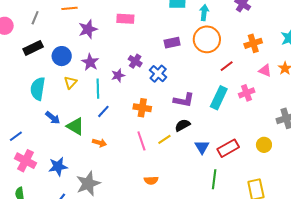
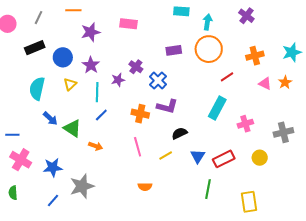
pink cross: (247, 93) -> (245, 124), moved
purple L-shape: (184, 100) -> (167, 106), moved
blue line: (16, 136) -> (12, 135), turned 32
yellow line: (164, 139) -> (166, 155), moved

